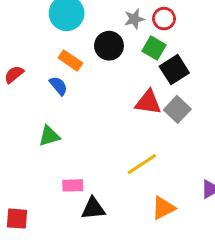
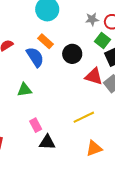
black circle: (109, 46) -> (72, 54), moved
blue semicircle: (58, 86) -> (35, 57), size x1.5
pink rectangle: (73, 185) -> (36, 125), turned 56

